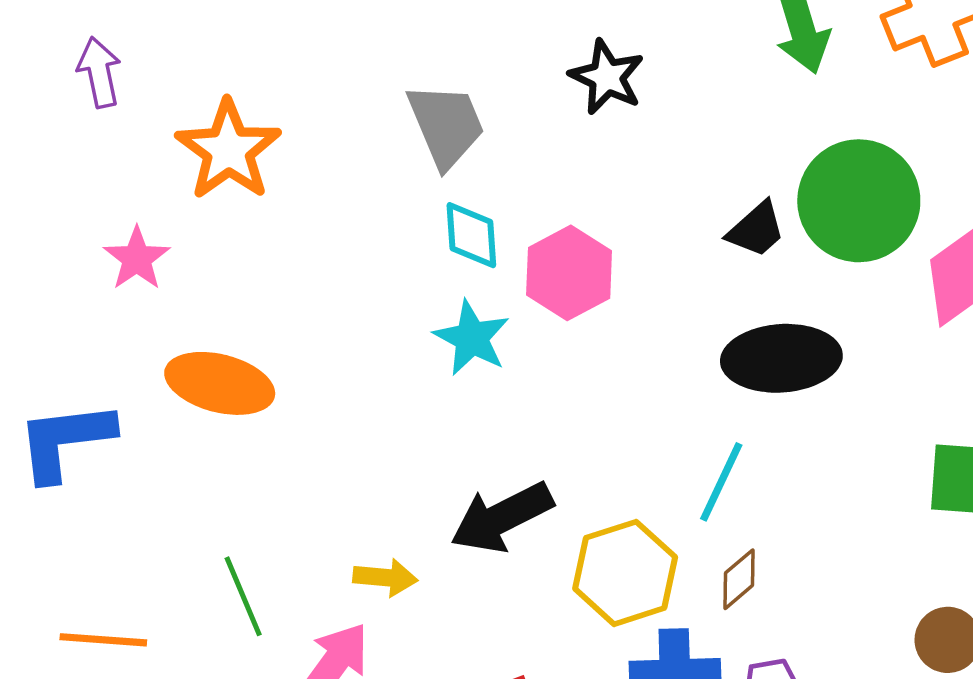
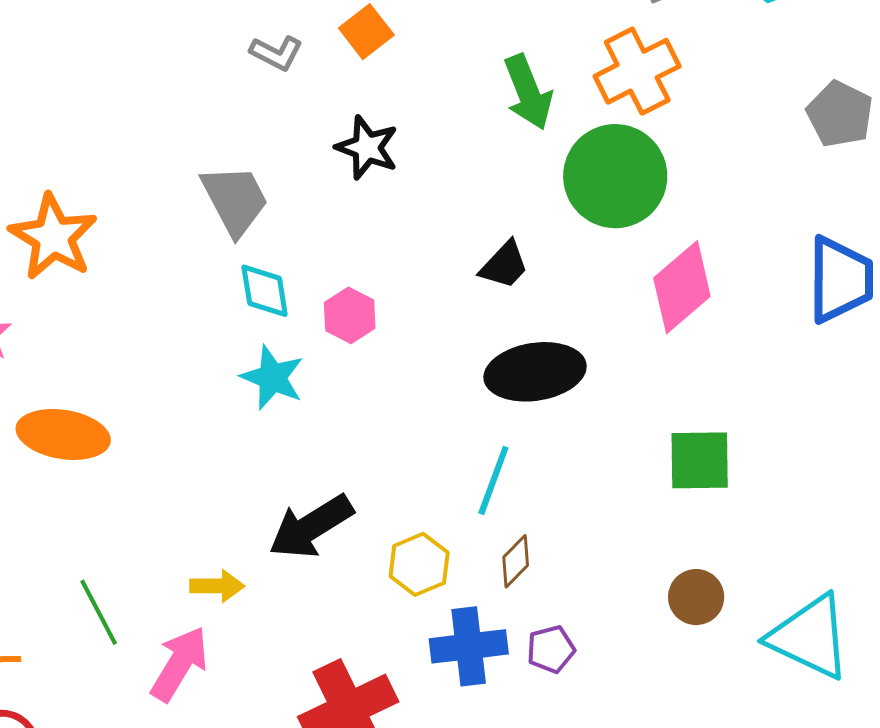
green circle: (859, 201) -> (615, 176), moved
pink hexagon: (569, 273) -> (350, 315), size x0.7
yellow hexagon: (625, 573) -> (419, 564), size x0.7

